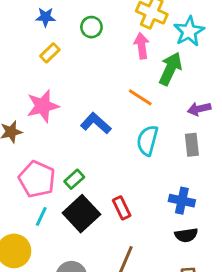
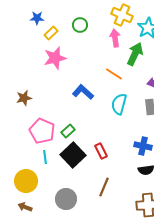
blue star: (46, 17) -> (37, 18), moved
yellow rectangle: (50, 53) -> (51, 33), moved
pink star: (43, 106) -> (55, 58), moved
cyan line: (41, 216) -> (45, 157), turned -32

